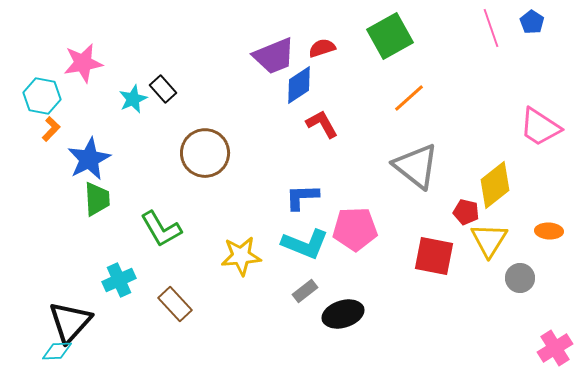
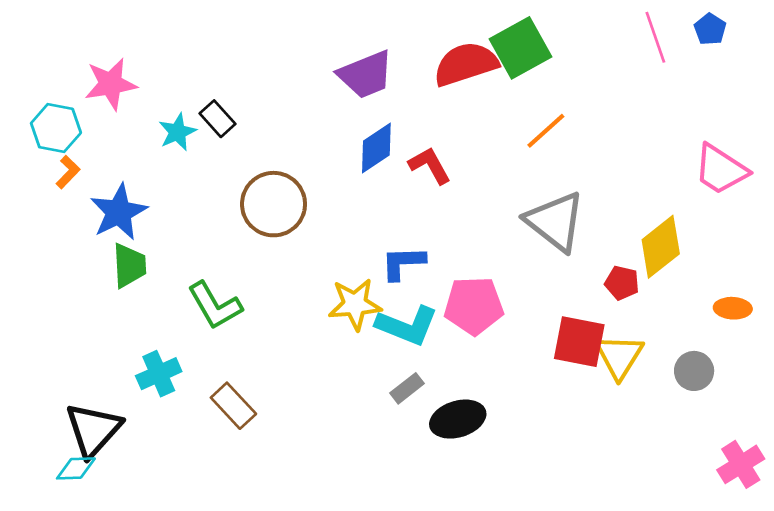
red semicircle: (322, 48) -> (466, 64), moved, size x1.8
blue diamond: (299, 85) -> (376, 148), moved
yellow triangle: (489, 240) -> (619, 356), moved
yellow star: (241, 256) -> (355, 304), moved

